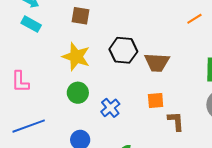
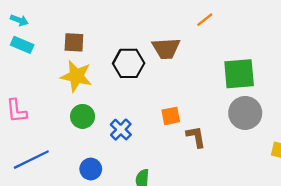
brown square: (80, 16) -> (74, 42), moved
brown trapezoid: (157, 62) -> (166, 48), moved

